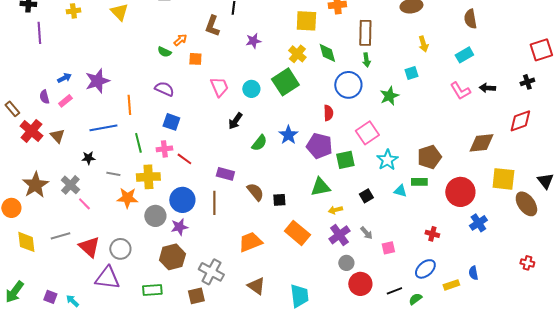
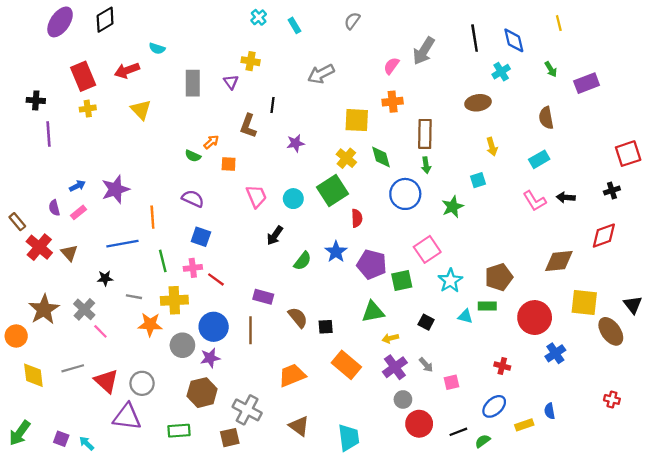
red semicircle: (328, 113) -> (357, 218), moved
black square: (366, 196) -> (426, 322), turned -32

